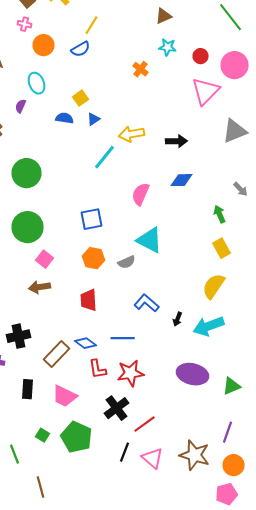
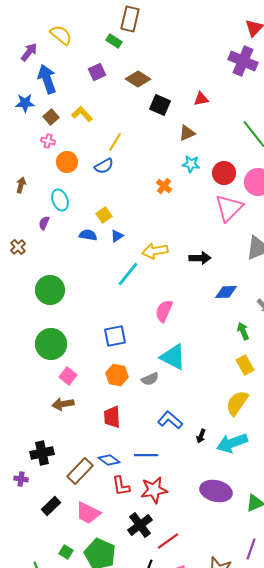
red circle: (200, 56) -> (224, 173), size x1.5
blue diamond: (182, 180) -> (226, 292), moved
black rectangle: (28, 389) -> (51, 506), turned 42

